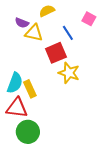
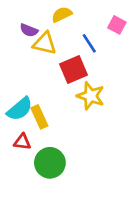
cyan semicircle: (15, 83) -> (20, 109), turned 30
red triangle: (17, 108) -> (22, 142), size x0.6
green circle: (28, 132) -> (50, 163), moved

